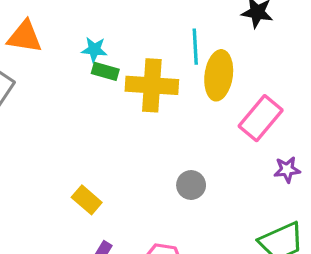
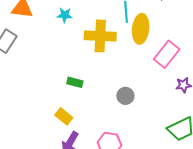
green rectangle: (105, 71) -> (75, 82), moved
yellow rectangle: (87, 200) -> (64, 116), moved

